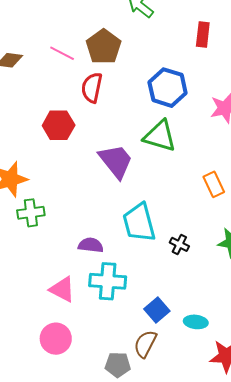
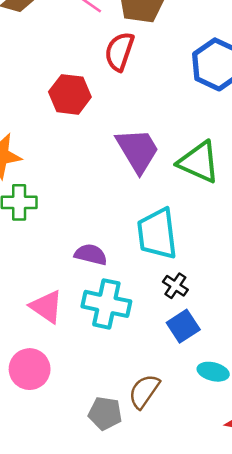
green triangle: (160, 136) -> (199, 162), moved
black cross: (179, 244) -> (175, 286), moved
blue square: (157, 310) -> (183, 326), moved

